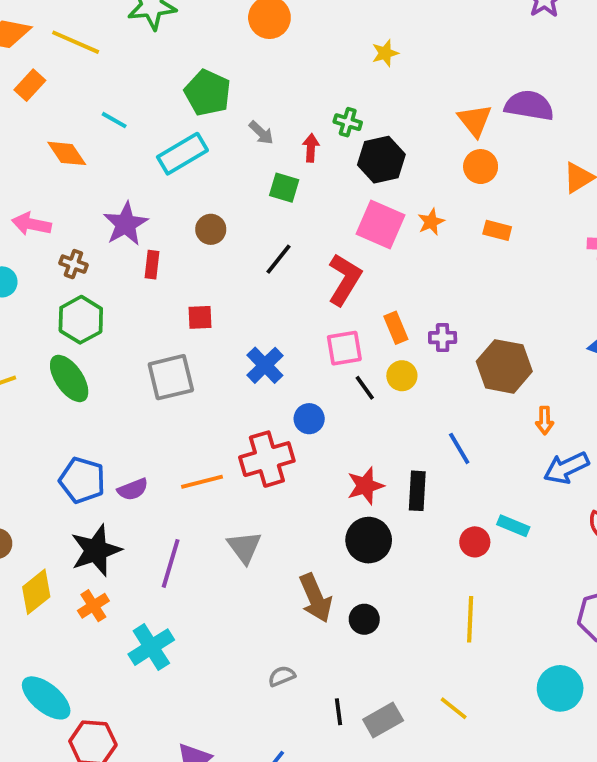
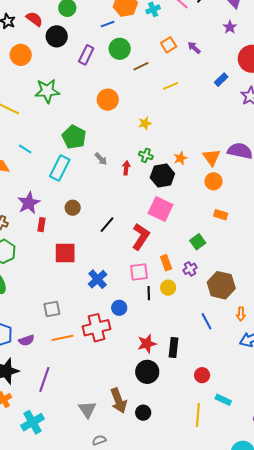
yellow star: (385, 53) -> (145, 123), moved
cyan rectangle: (182, 154) -> (60, 168), turned -35
green square: (284, 188) -> (198, 242), moved, turned 35
orange star: (431, 222) -> (180, 158), moved
red square: (200, 317) -> (65, 253), size x1.6
purple cross: (443, 338) -> (190, 269), turned -32
gray square: (171, 377) -> (52, 309), moved, size x0.7
black line: (365, 388) -> (149, 293), turned 32
blue line: (459, 448) -> (207, 321), moved
cyan rectangle: (513, 526) -> (223, 400), moved
gray triangle: (244, 547) -> (87, 409), moved

